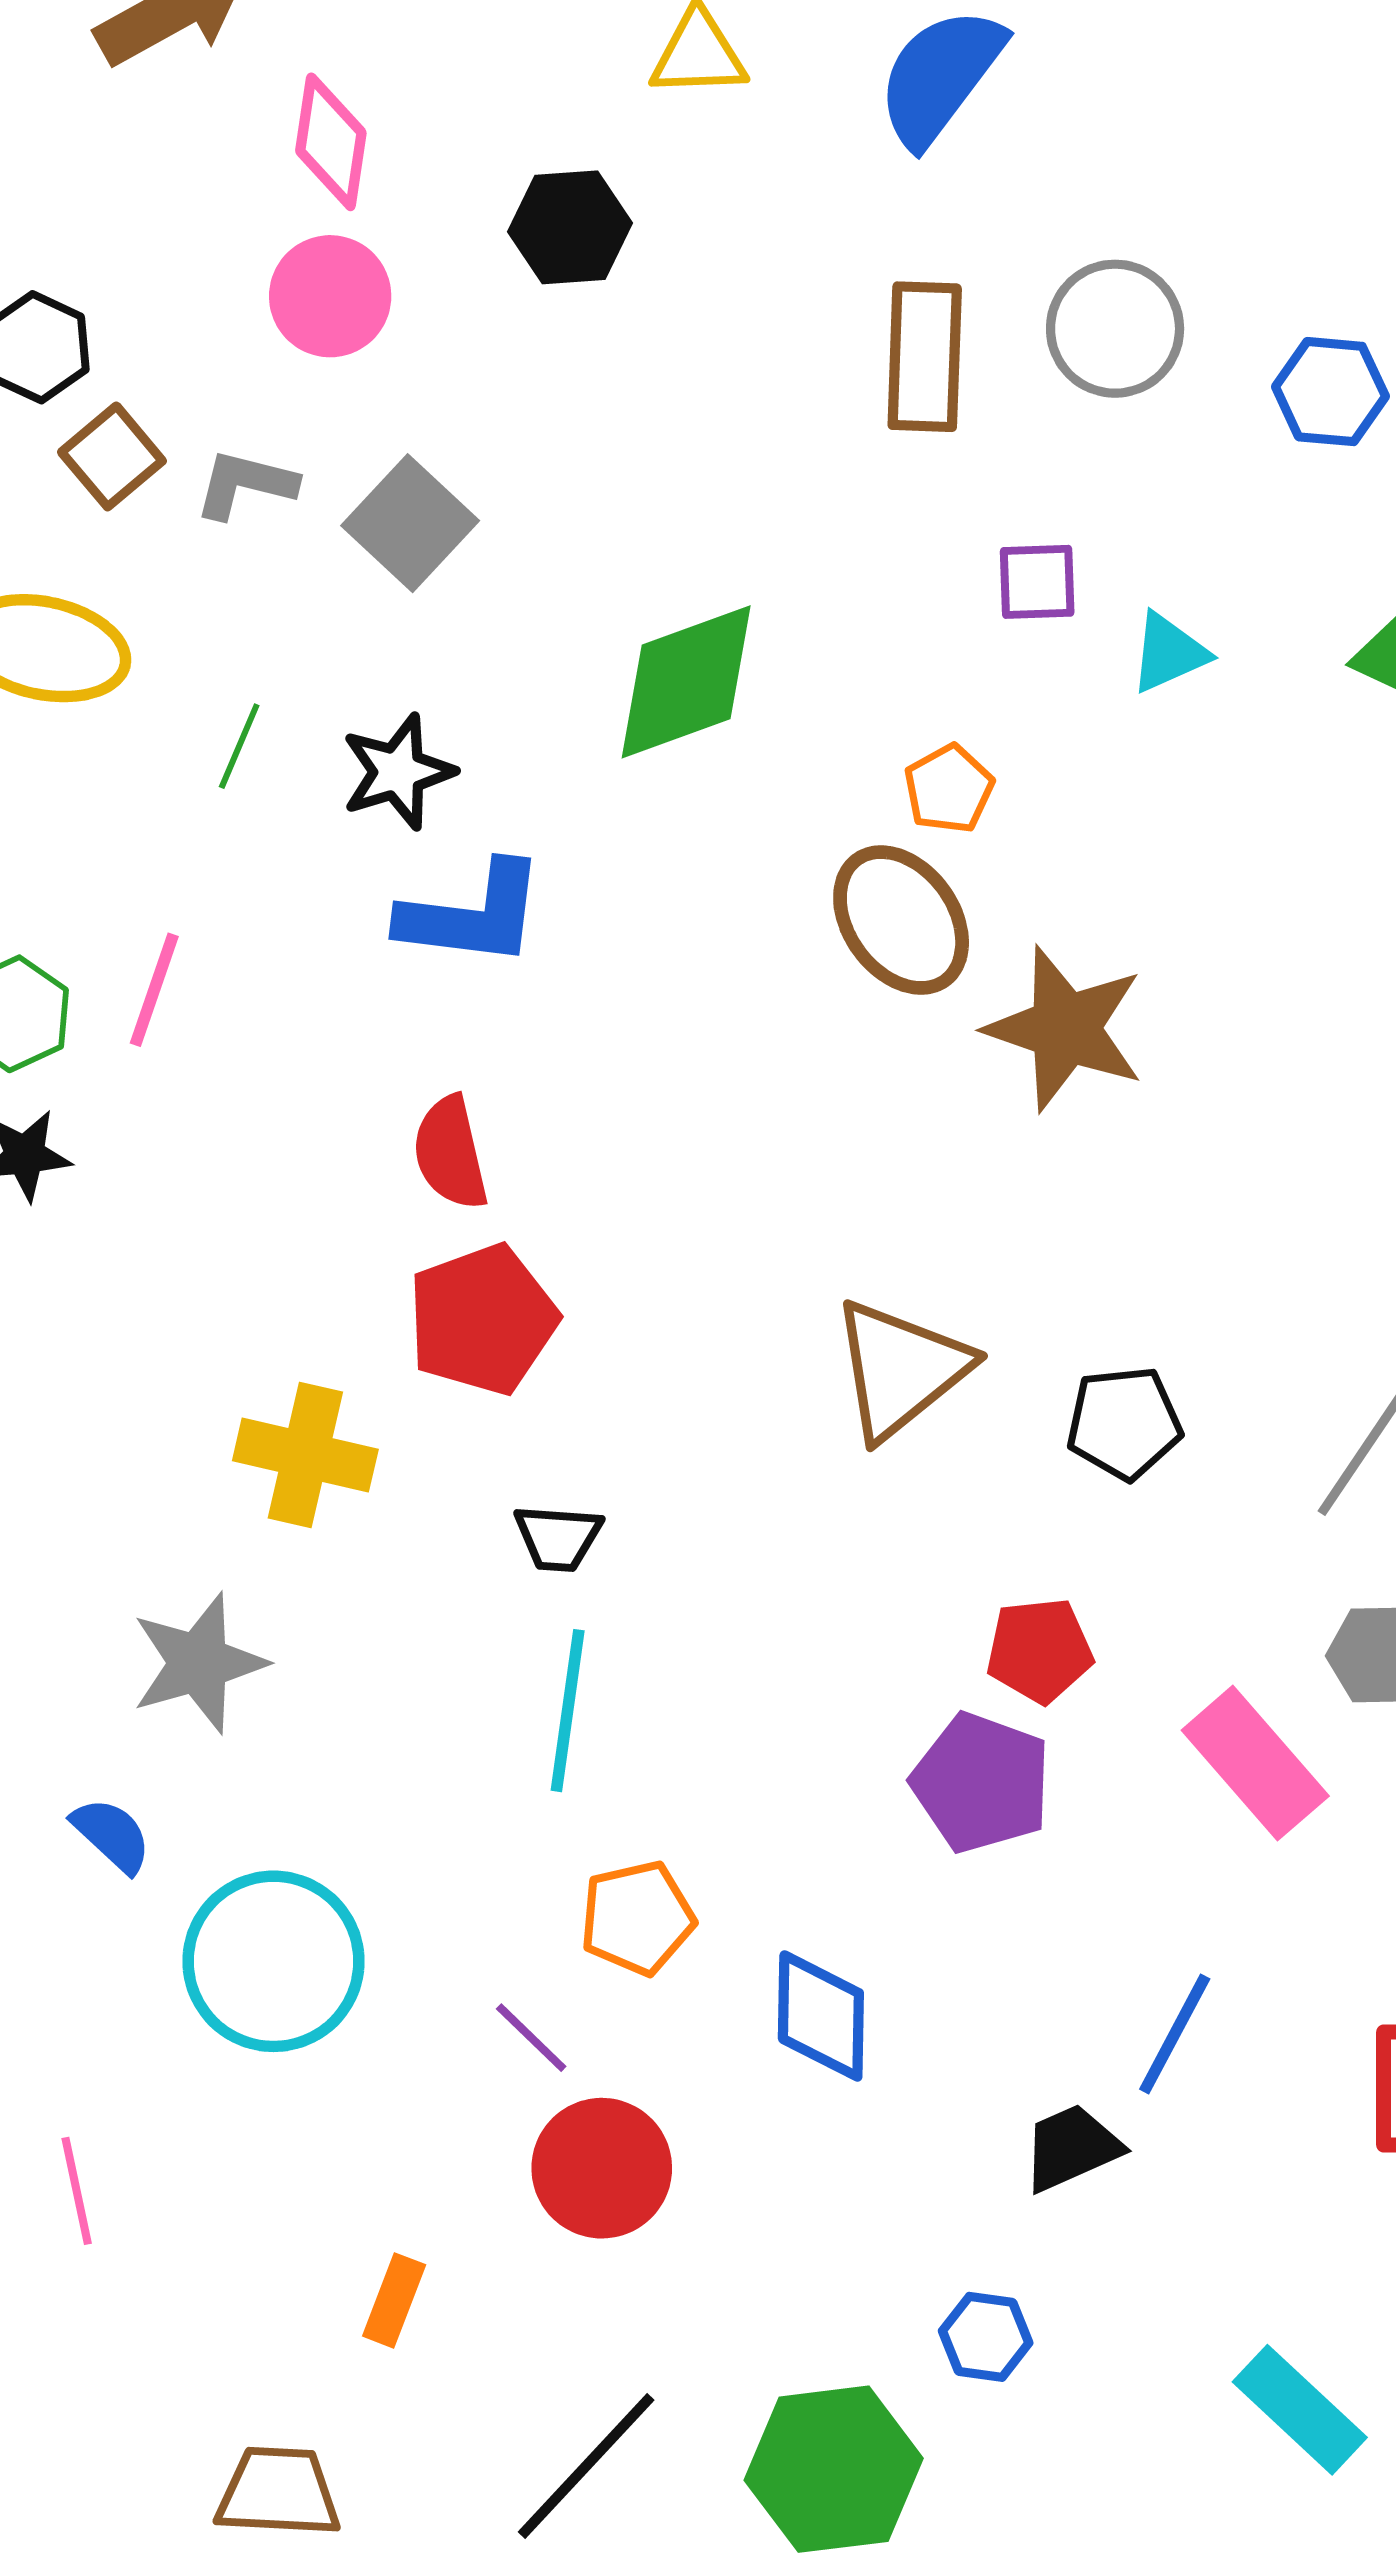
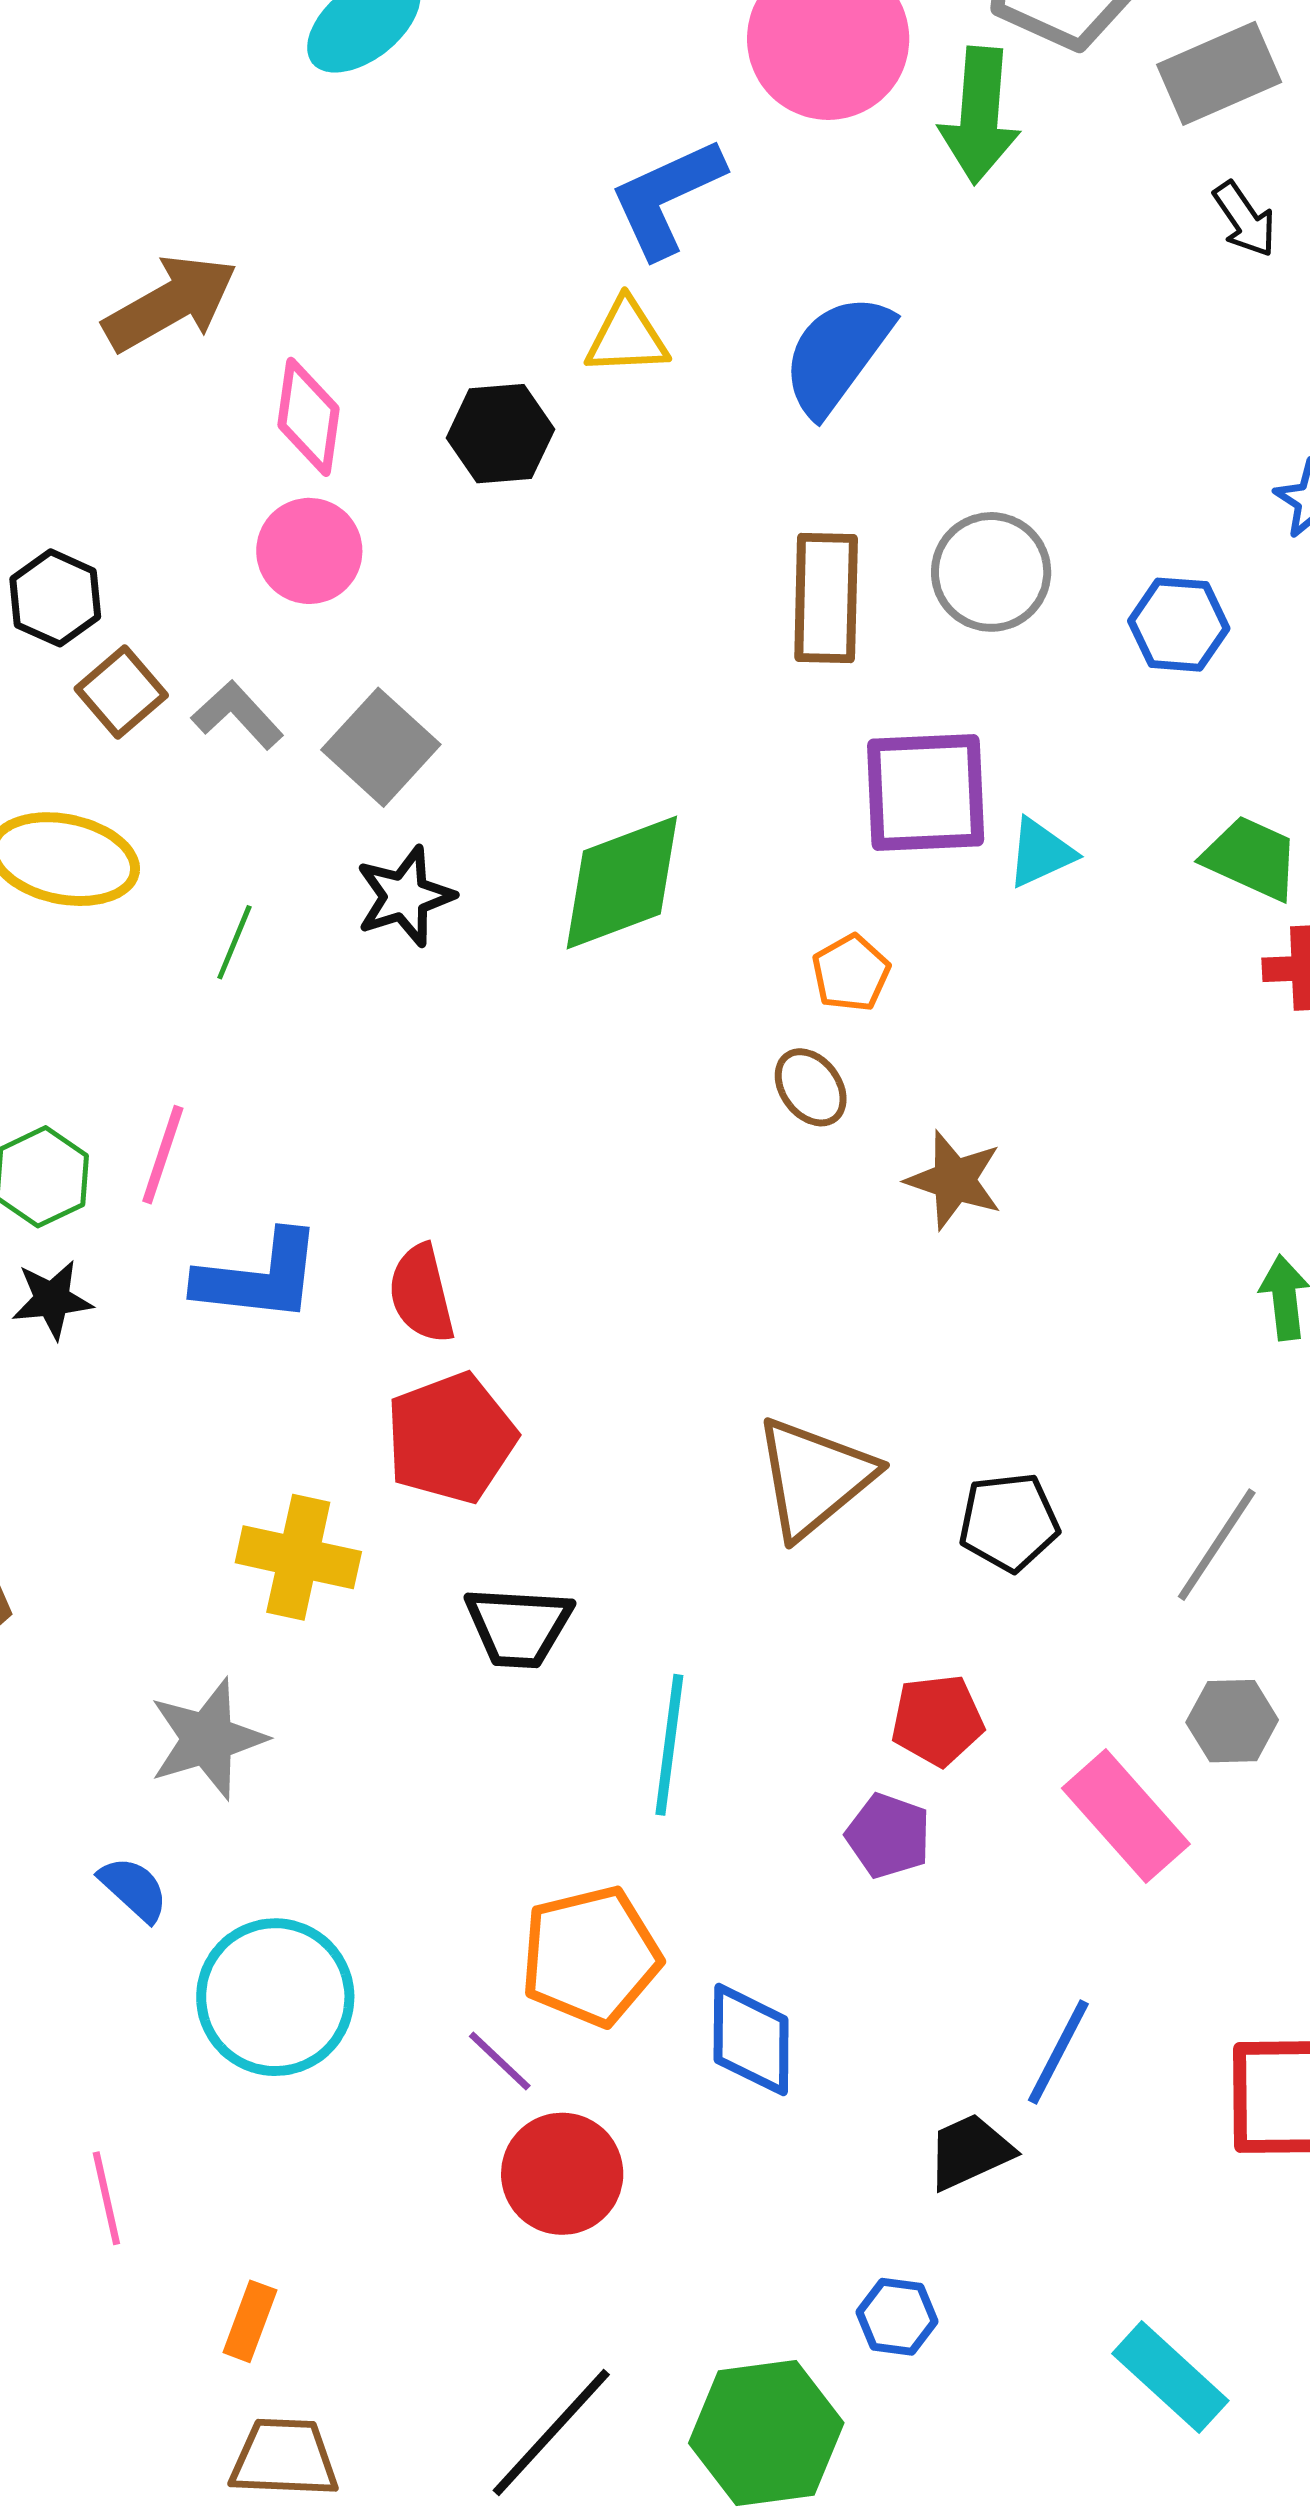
black hexagon: (570, 227) -> (500, 434), moved
gray L-shape: (245, 484) -> (237, 715), turned 34
purple square: (1037, 582) -> (926, 793), size x1.8
black star: (398, 772) -> (405, 896), moved
blue L-shape: (472, 915) -> (259, 1277), moved
brown ellipse: (901, 920) -> (811, 1087), size x0.6
brown star: (1065, 1029) -> (954, 1180), size x0.7
black trapezoid: (558, 1538) -> (518, 1627), size x1.4
cyan line: (568, 1711) -> (669, 1745), moved
purple pentagon: (981, 1783) -> (888, 1836), size x0.7
orange pentagon: (637, 1918) -> (591, 1956), size x1.4
orange rectangle: (394, 2300) -> (250, 2321), moved

